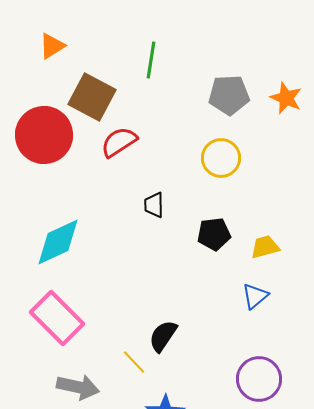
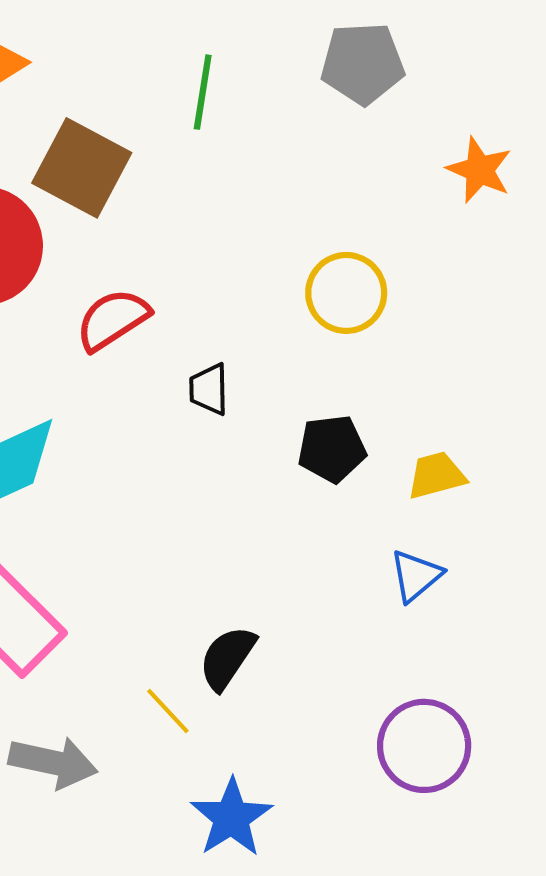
gray pentagon: (229, 95) -> (363, 63), moved
red semicircle: (119, 142) -> (113, 320), moved

